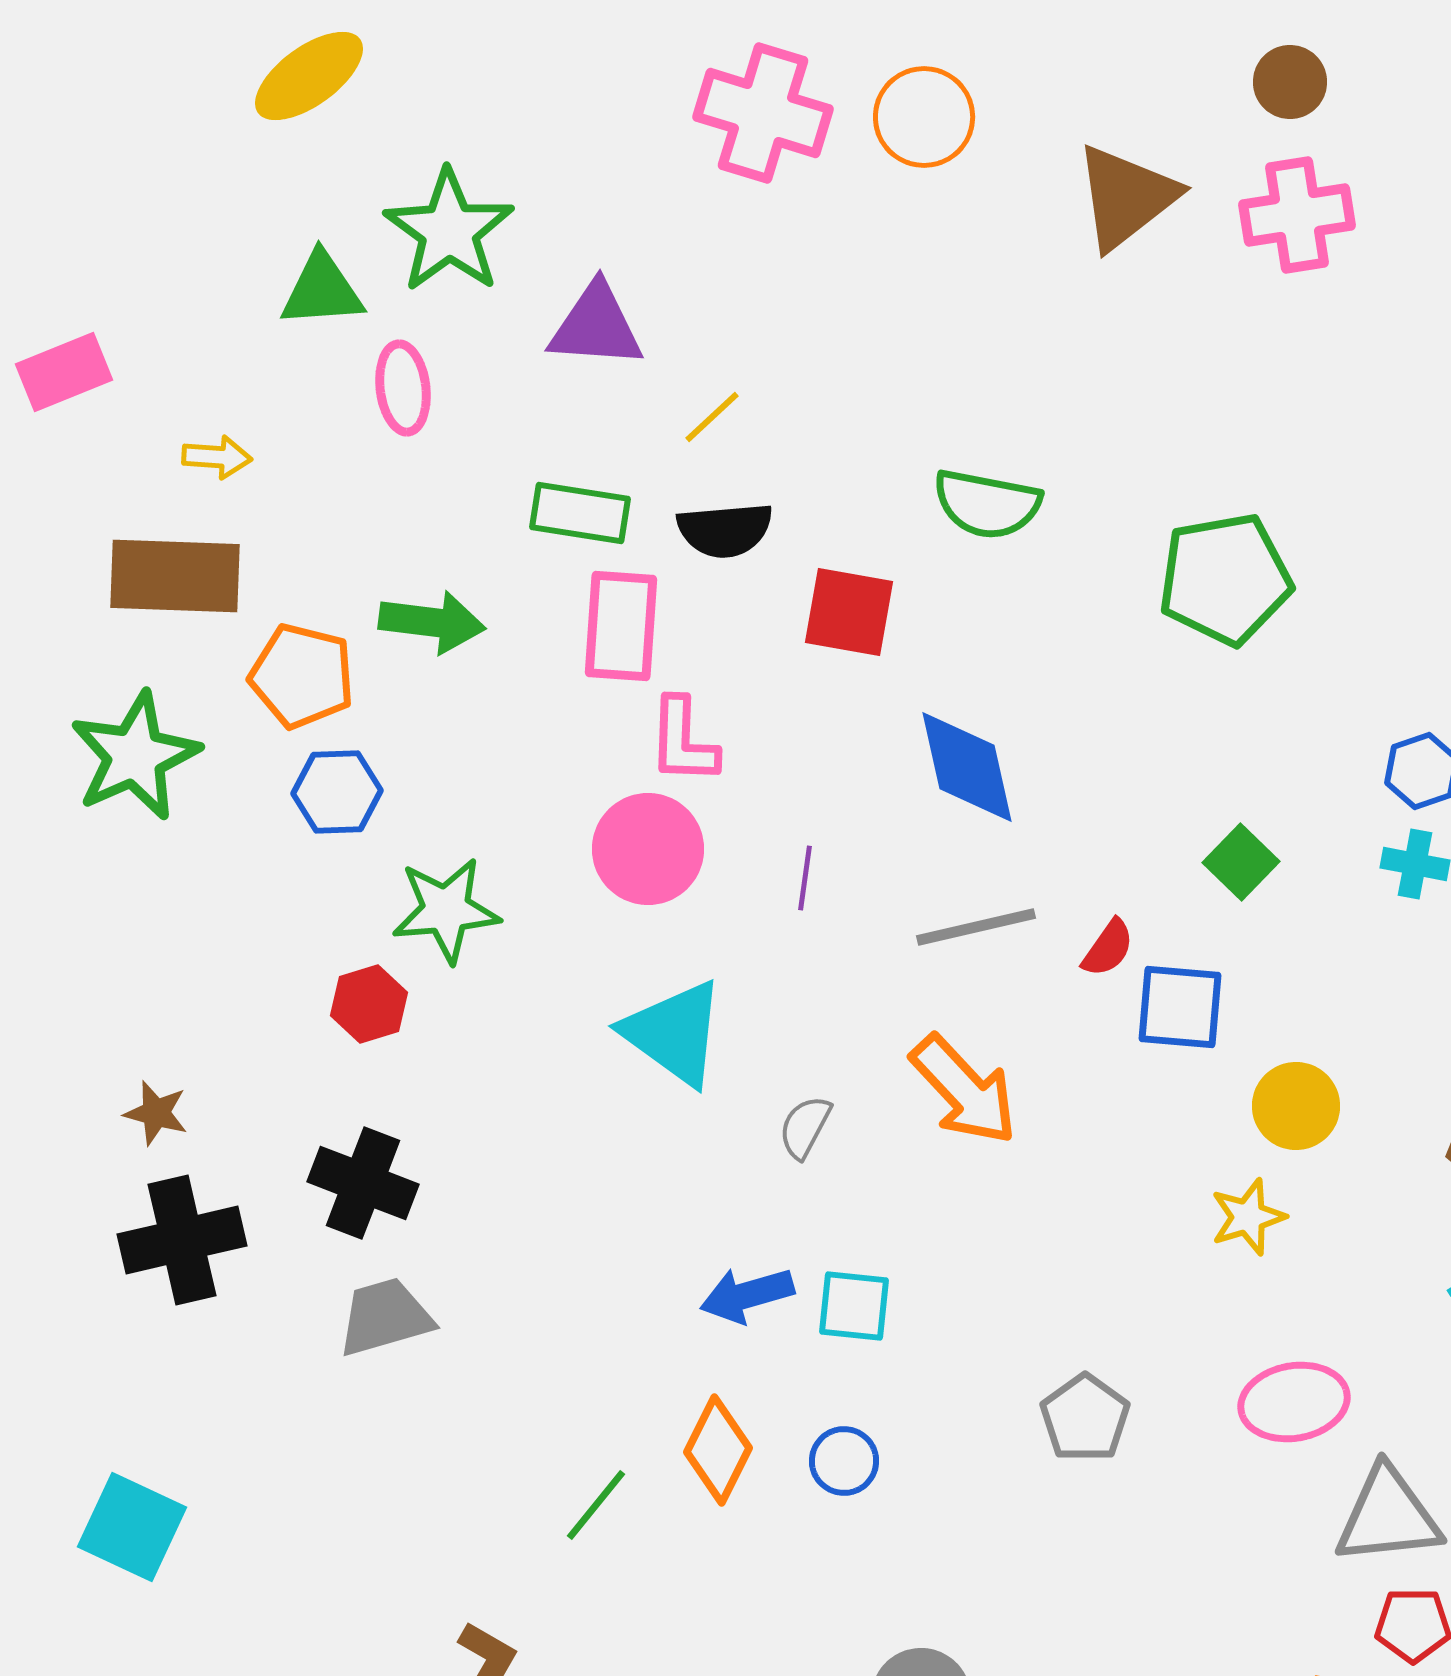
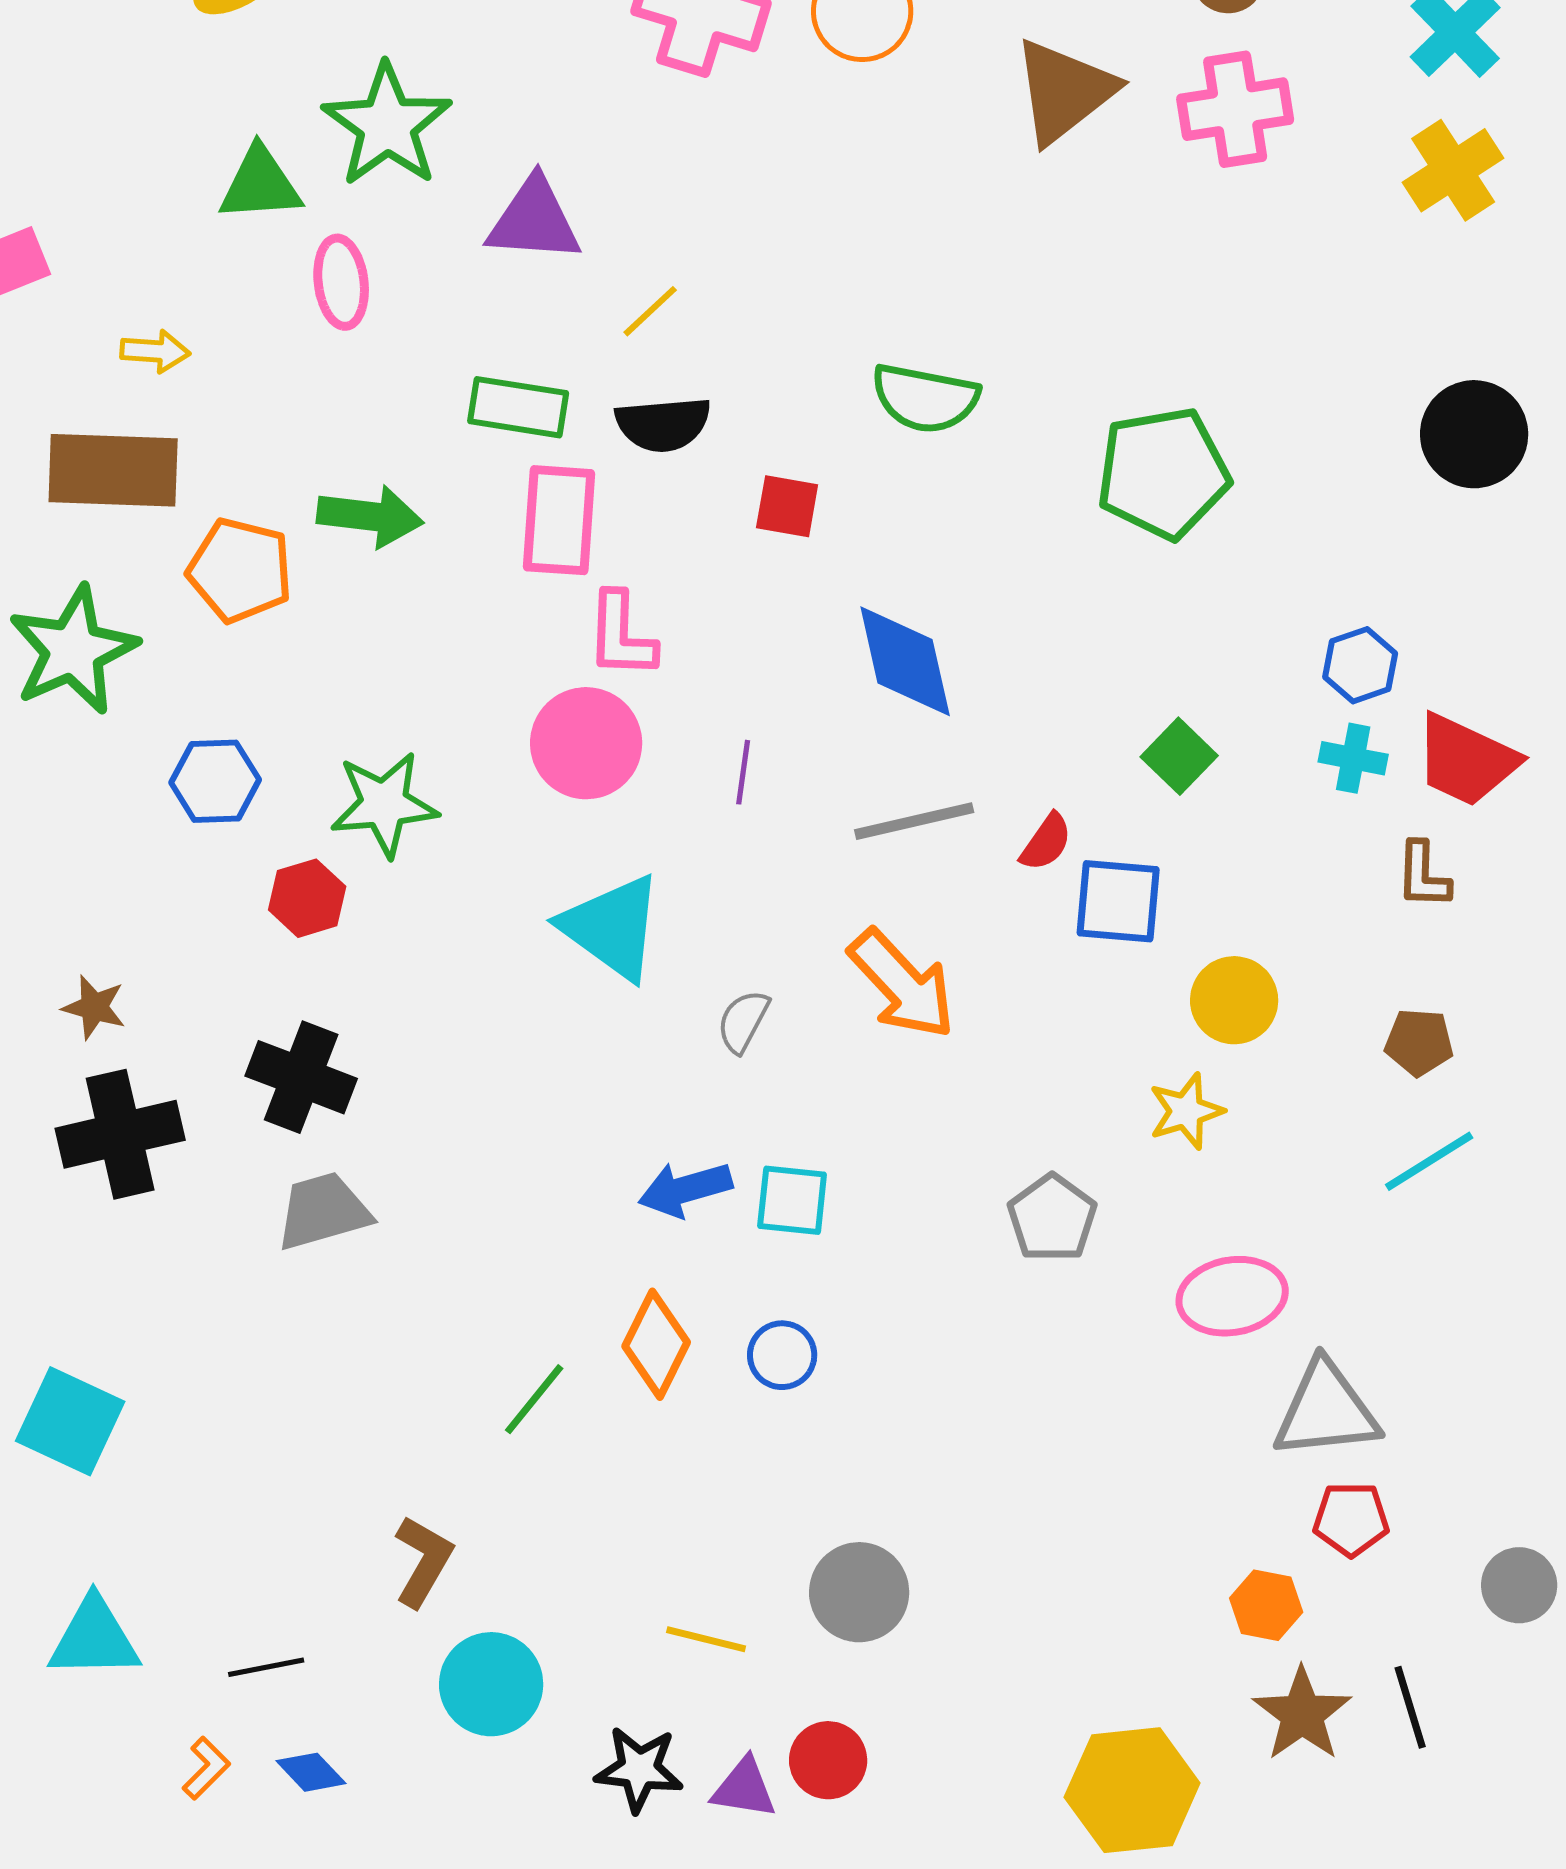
red square: (849, 612) -> (787, 506), size x0.7
blue hexagon: (337, 792) -> (215, 781), moved
gray pentagon: (1085, 1418) -> (1052, 1218), moved

